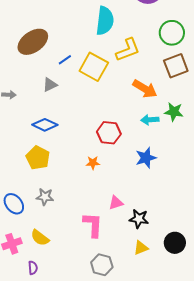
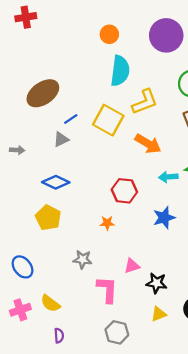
blue line: (65, 60) -> (71, 119), moved
orange arrow: (145, 89) -> (148, 144), moved
gray star: (45, 197) -> (83, 259), moved
purple semicircle: (33, 268) -> (59, 336), moved

